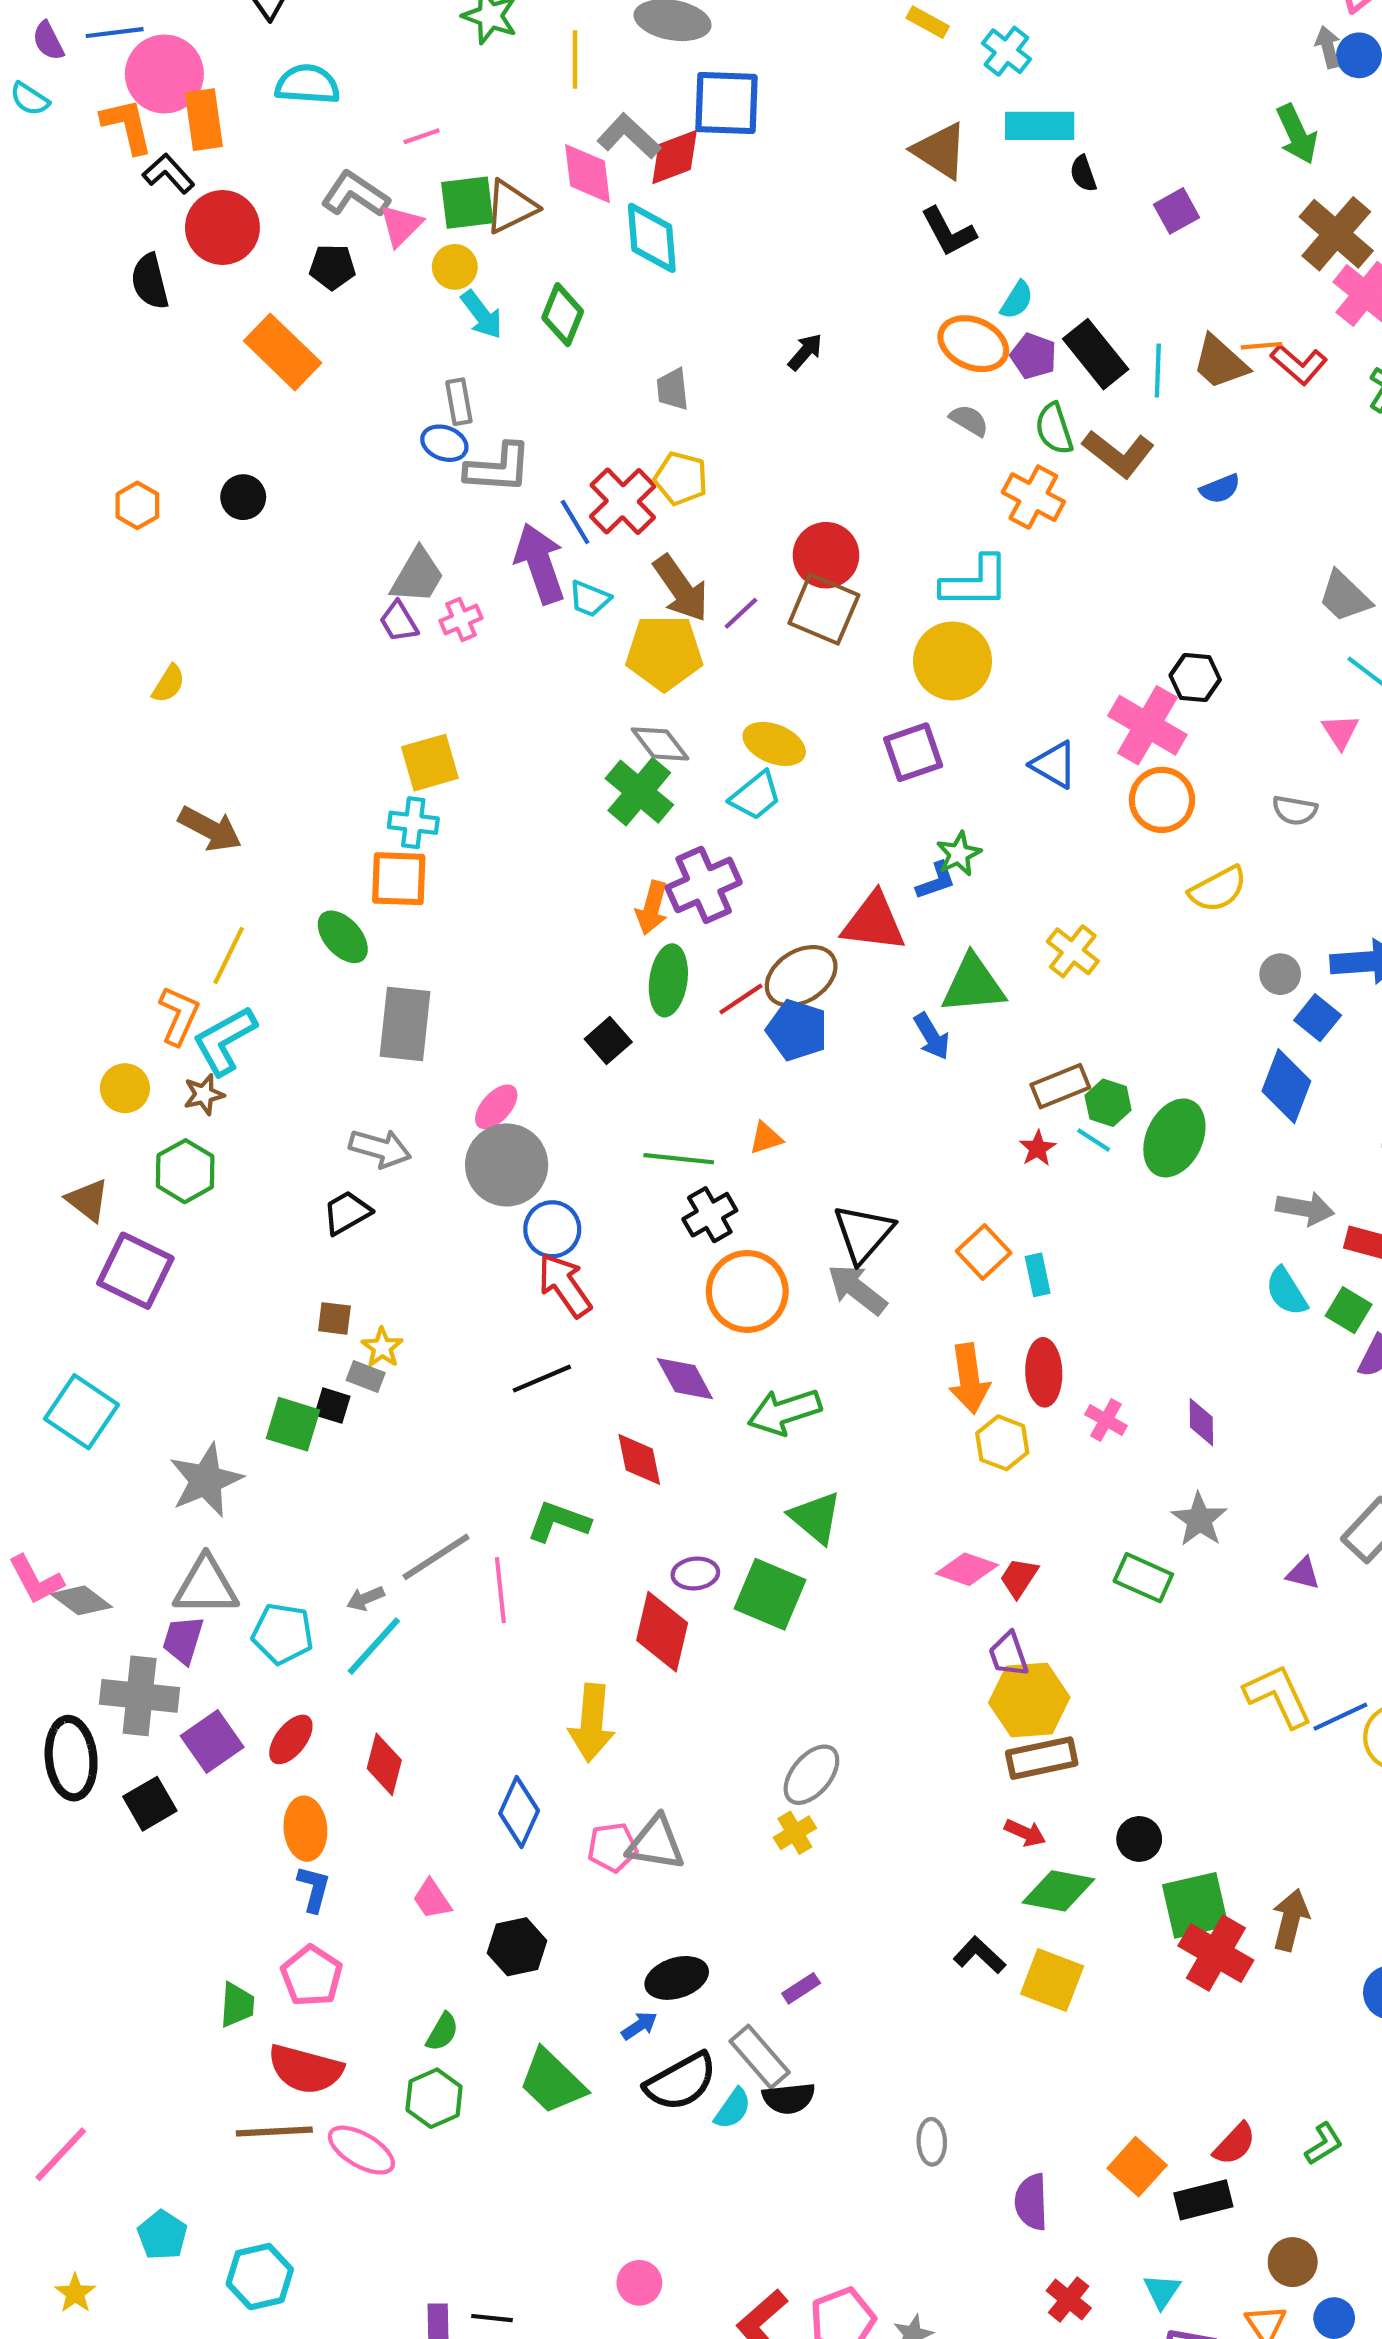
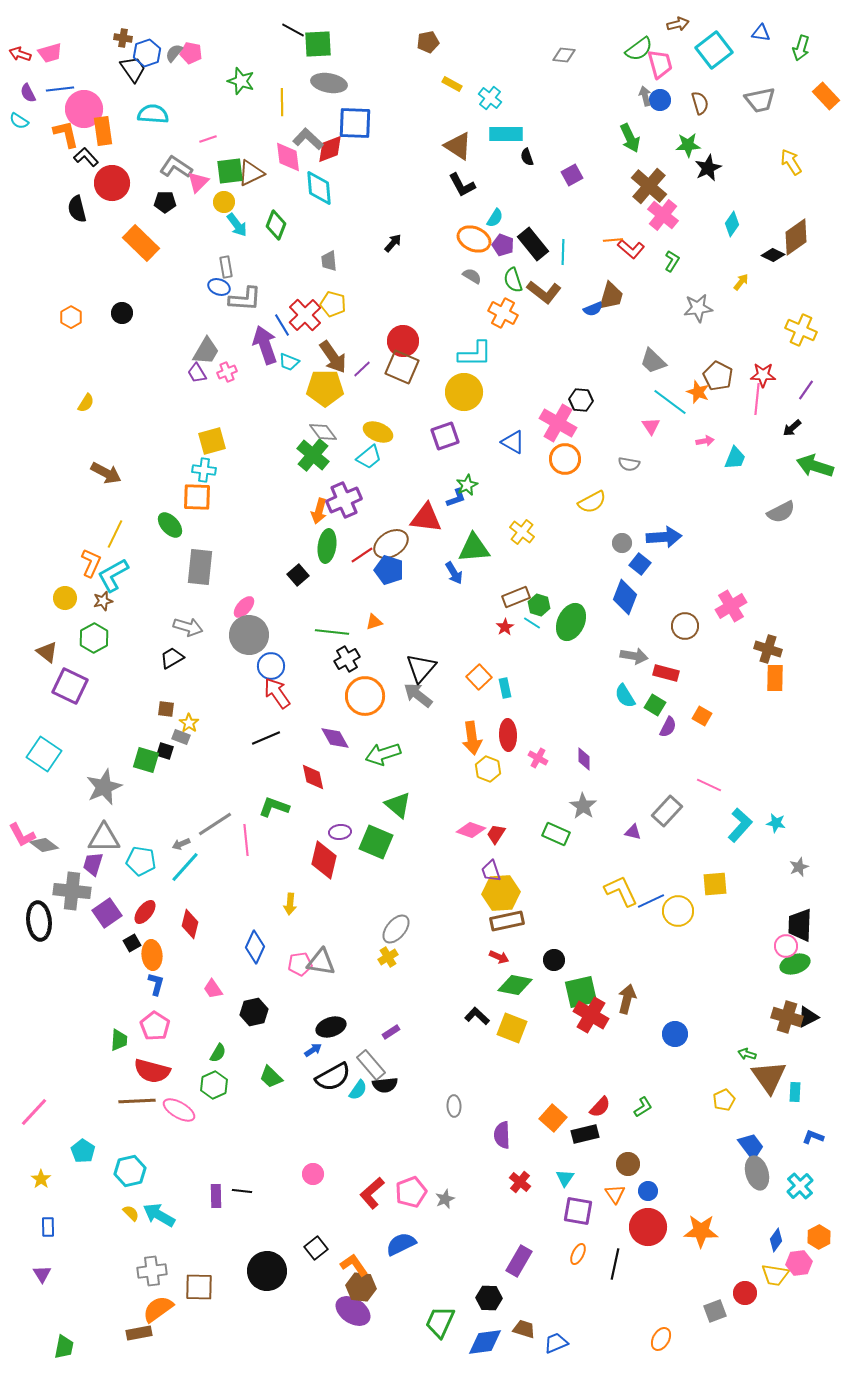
brown trapezoid: (1220, 362) -> (611, 296), moved, turned -116
yellow arrow: (592, 1723) -> (290, 904), size x0.6
black square: (150, 1804) -> (132, 943), moved, size x0.7
green trapezoid: (552, 2082) -> (271, 1077), size x0.7

